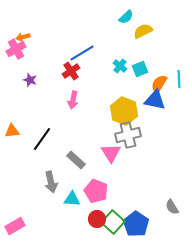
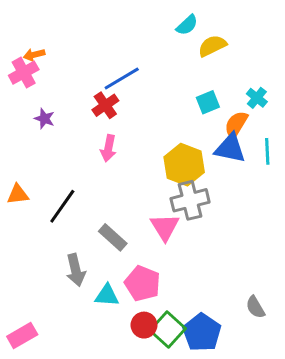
cyan cross: (120, 66) -> (257, 98), moved
cyan line: (179, 79) -> (267, 151), moved

